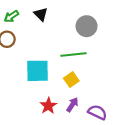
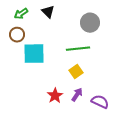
cyan square: (37, 71) -> (34, 54), moved

